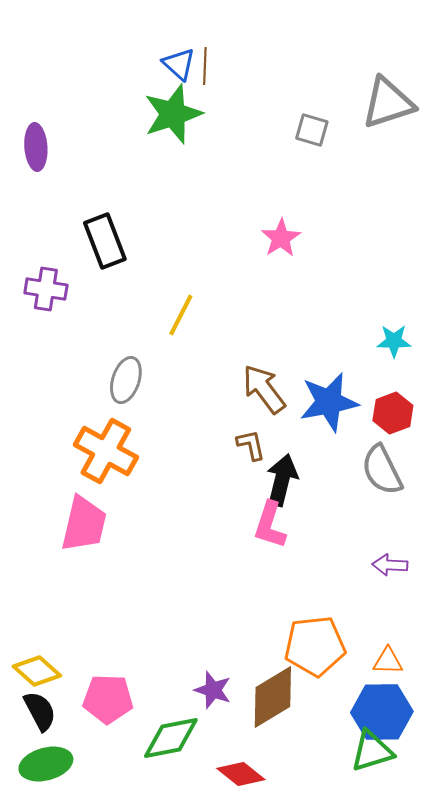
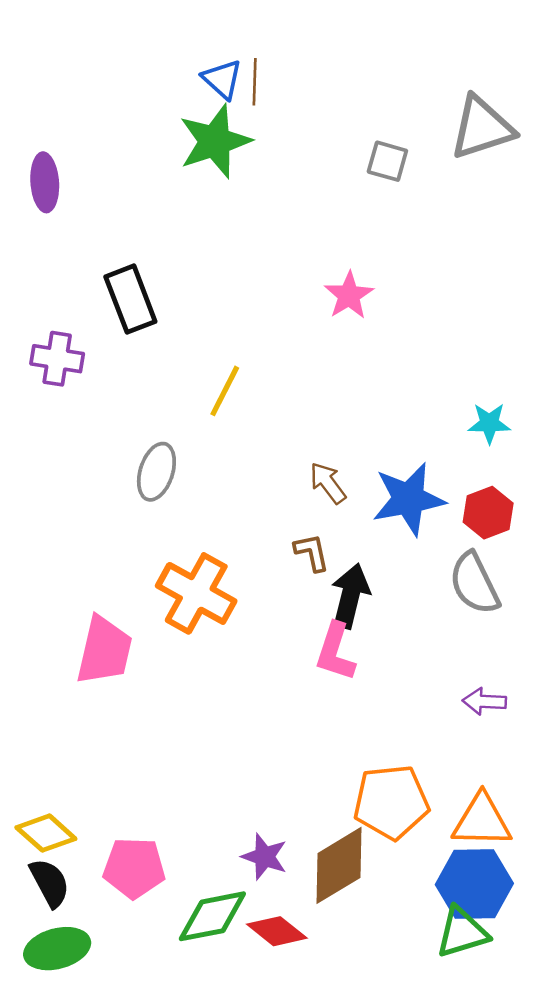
brown arrow: (264, 389) -> (328, 483), size x0.7
orange cross: (106, 451) -> (196, 593), moved
orange triangle: (388, 661) -> (482, 821), size x1.6
red diamond: (241, 774) -> (277, 931), moved

